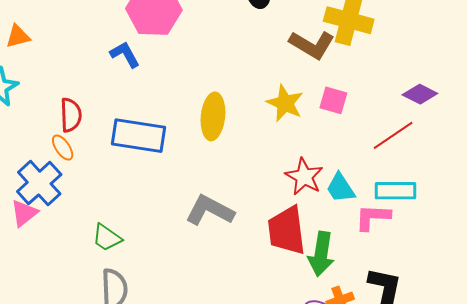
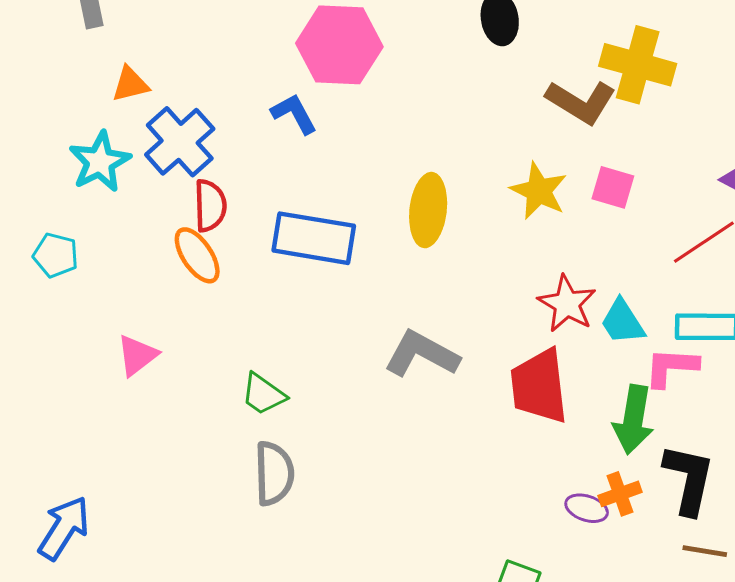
orange ellipse: (63, 148) -> (197, 255), size x1.4
blue cross: (39, 183) -> (180, 142), moved
green arrow: (321, 254) -> (633, 420), moved

